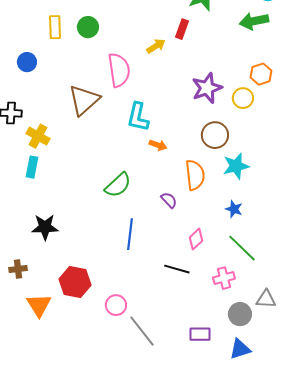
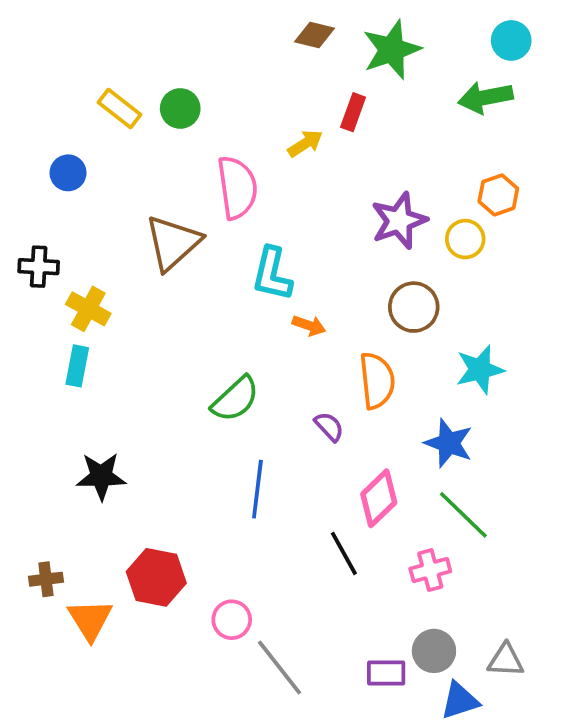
yellow rectangle: (55, 27) -> (120, 108), turned -50
cyan star: (236, 166) -> (480, 370), moved
blue star: (234, 209) -> (449, 443), size x1.5
pink diamond: (196, 239) -> (379, 498), size x1.4
brown cross: (18, 269) -> (46, 579), moved
black line: (177, 269) -> (344, 553), turned 45
gray triangle: (266, 299) -> (506, 660), moved
gray circle: (240, 314) -> (434, 651), moved

